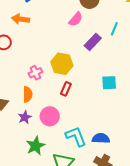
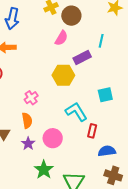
purple rectangle: (93, 42) -> (82, 58), turned 30
yellow hexagon: (62, 64) -> (63, 75), moved
red rectangle: (66, 89) -> (92, 131), moved
cyan L-shape: (76, 136) -> (76, 112), moved

